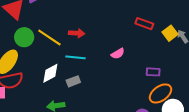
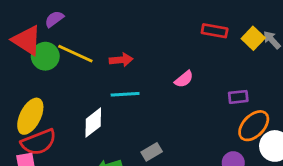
green circle: (24, 37) -> (45, 56), moved
yellow line: (49, 38) -> (75, 54), moved
gray rectangle: (73, 81) -> (152, 152), moved

